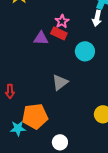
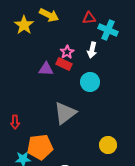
white arrow: (97, 18) -> (92, 50), moved
gray triangle: (60, 82) -> (65, 113), size x1.4

